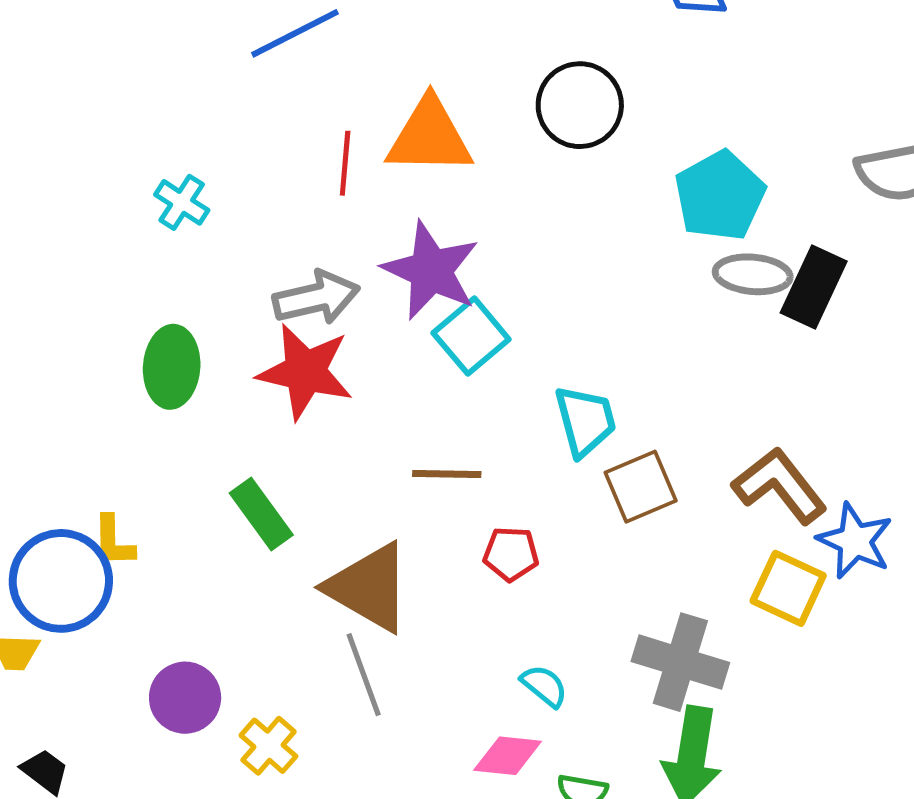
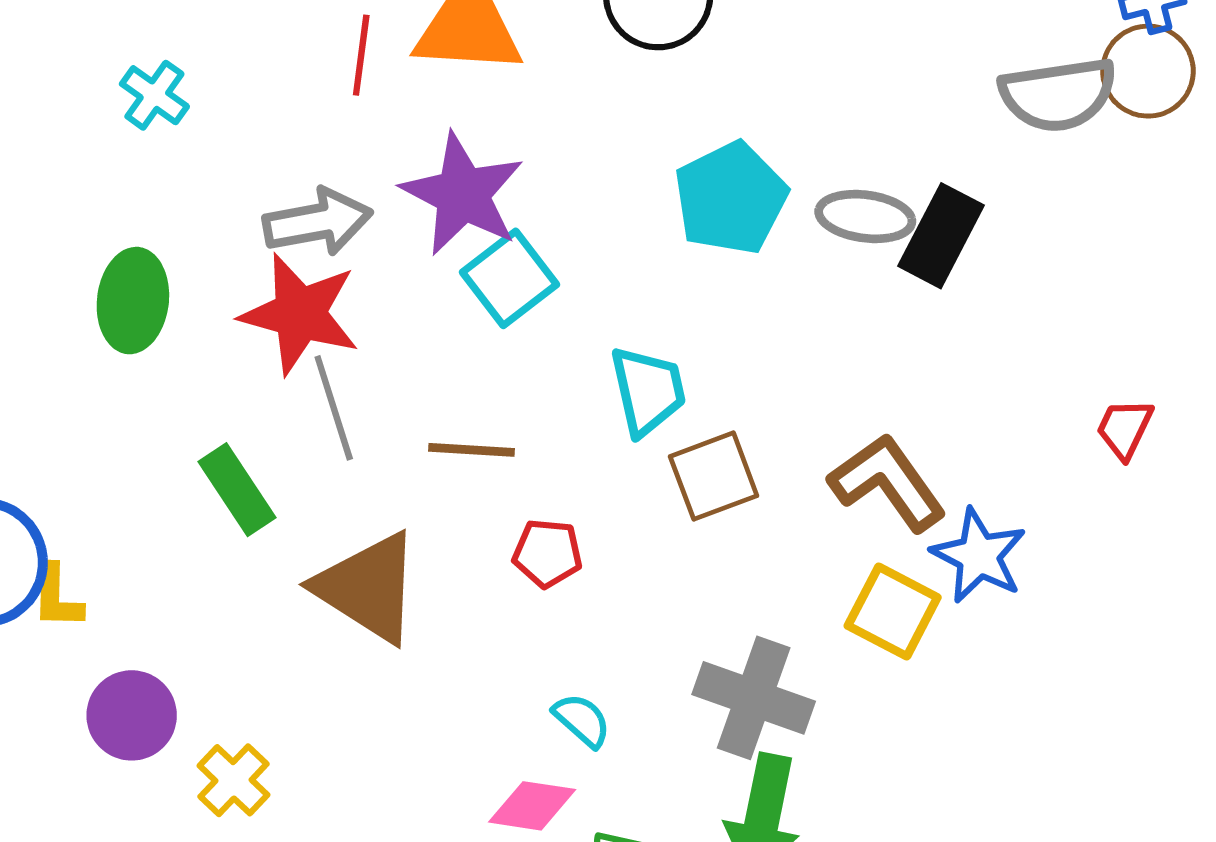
cyan pentagon: (720, 196) -> (731, 198), moved
yellow L-shape: (113, 541) -> (57, 597), moved
gray line: (364, 675) -> (334, 408), moved

